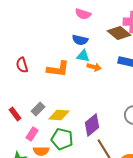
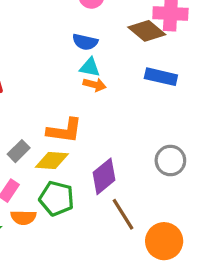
orange arrow: (94, 67) -> (95, 85), moved
orange L-shape: (58, 69) -> (64, 130), moved

